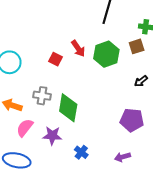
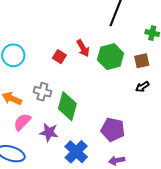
brown square: (137, 46) -> (142, 61), moved
purple pentagon: (132, 120) -> (113, 130), moved
blue cross: (81, 152) -> (76, 152), size x1.6

